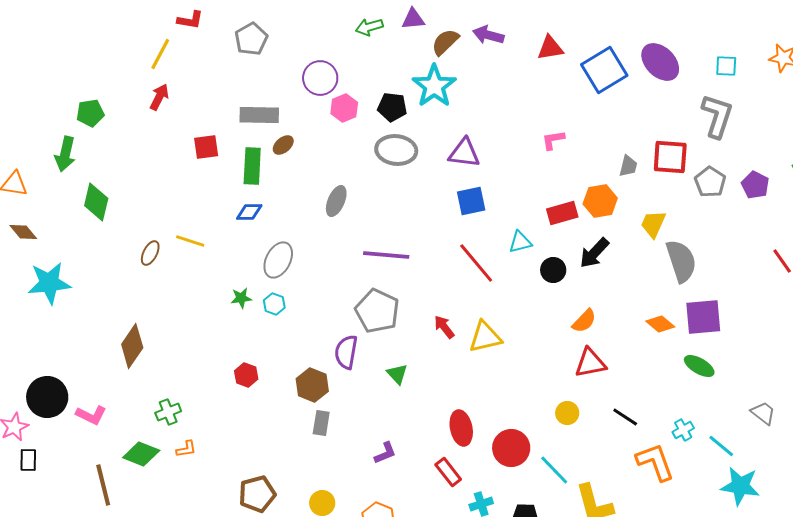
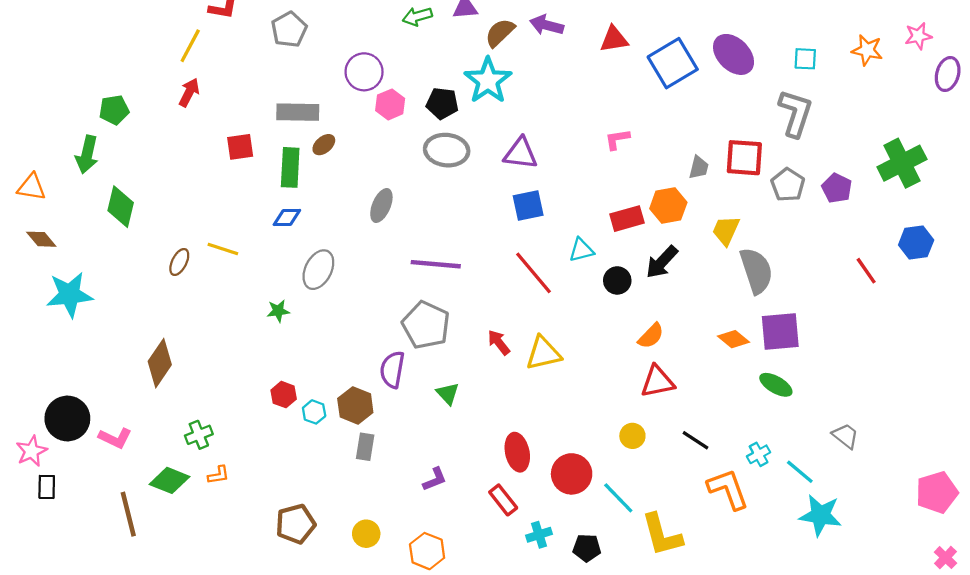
cyan hexagon: (274, 304) -> (314, 412), moved

